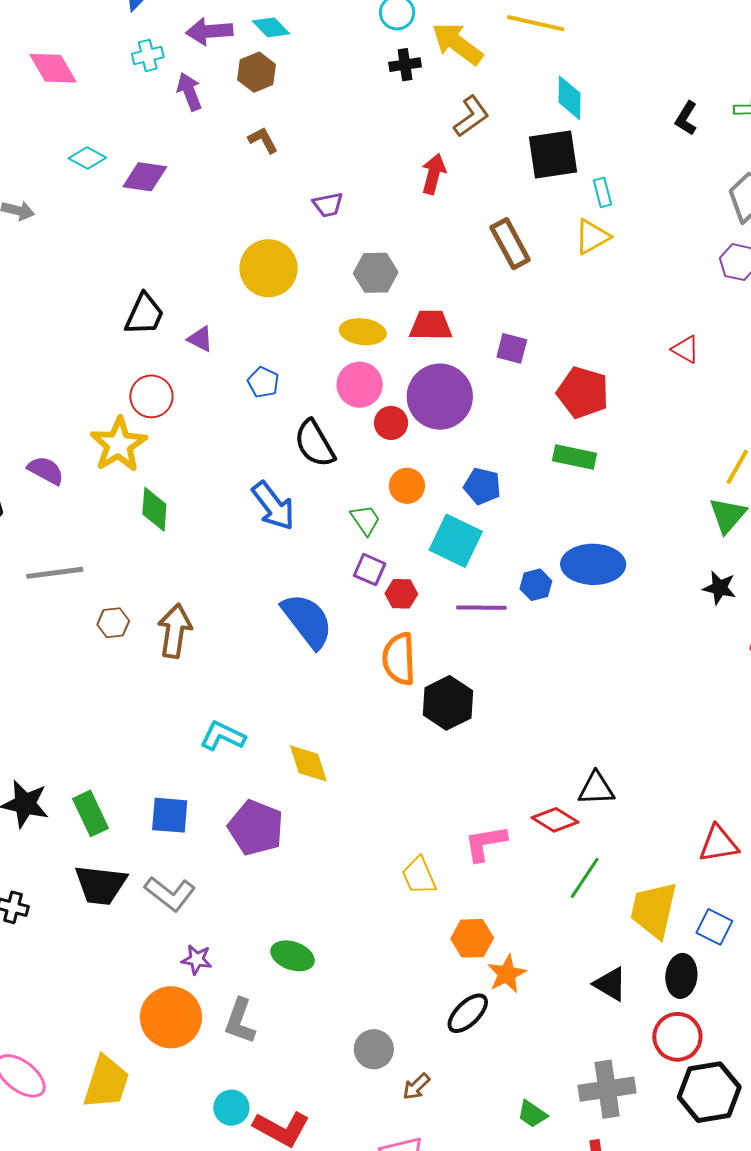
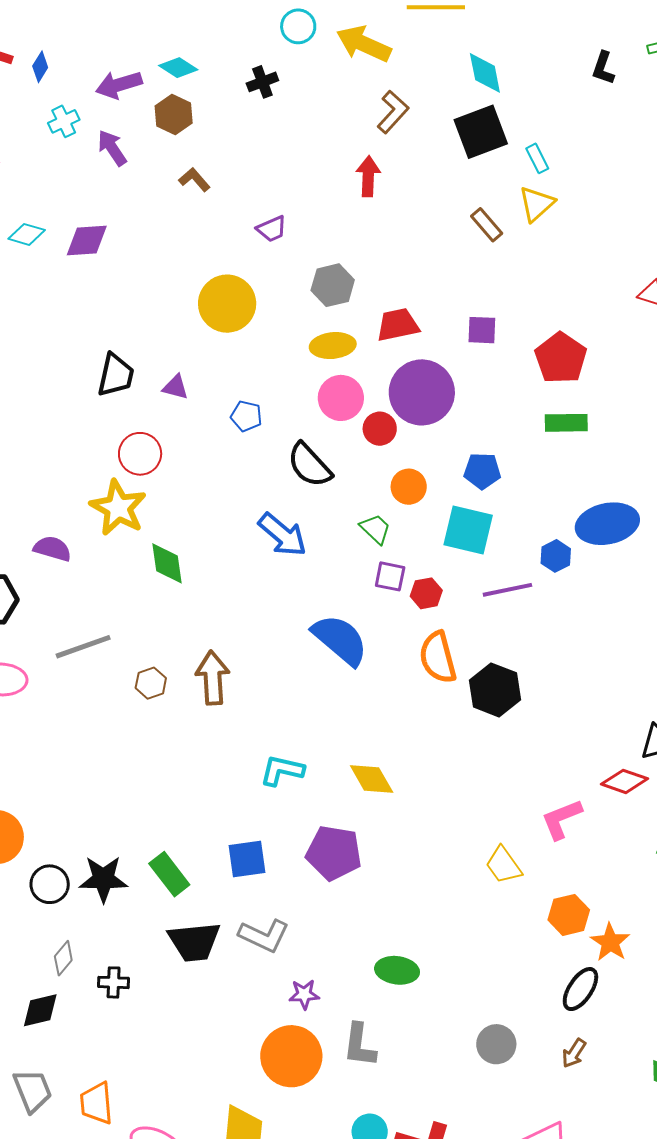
black cross: (405, 65) -> (262, 82), moved
brown rectangle: (510, 244) -> (487, 225), moved, size x0.7
red pentagon: (583, 393) -> (561, 358), turned 30
brown arrow: (416, 1087) -> (574, 1053), moved

